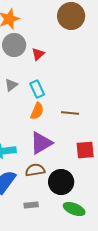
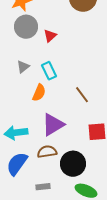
orange semicircle: (37, 111) -> (39, 93), moved
brown line: (70, 113) -> (82, 95), turned 48

